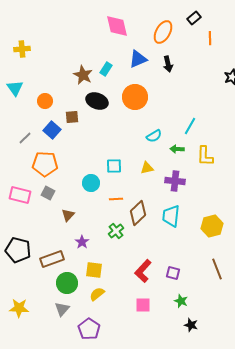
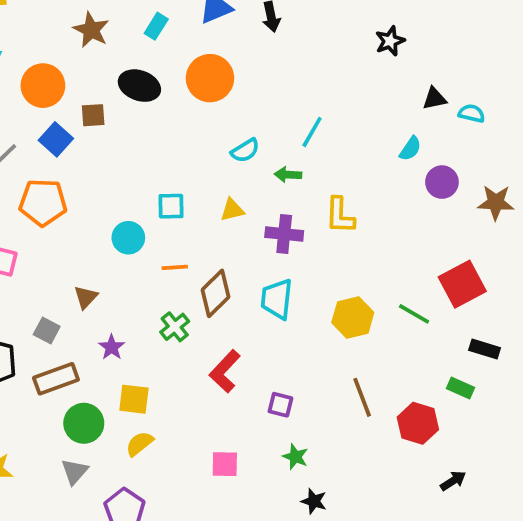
brown star: (83, 75) -> (91, 30), moved
orange circle: (45, 101) -> (43, 86), size x1.5
yellow L-shape: (205, 156) -> (340, 215), moved
gray square: (48, 193) -> (47, 330), moved
red L-shape: (143, 271) -> (225, 371), moved

